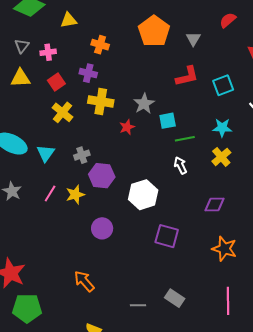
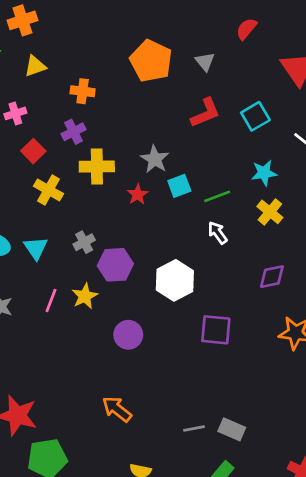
purple cross: (88, 73) -> (74, 132), turned -30
cyan square: (168, 121) -> (179, 186), moved
gray rectangle: (175, 298) -> (232, 429), moved

